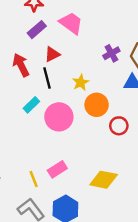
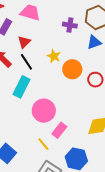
purple cross: (111, 53) -> (70, 25), turned -32
cyan rectangle: (31, 105) -> (22, 87), size x1.5
pink circle: (59, 117) -> (44, 111), moved

